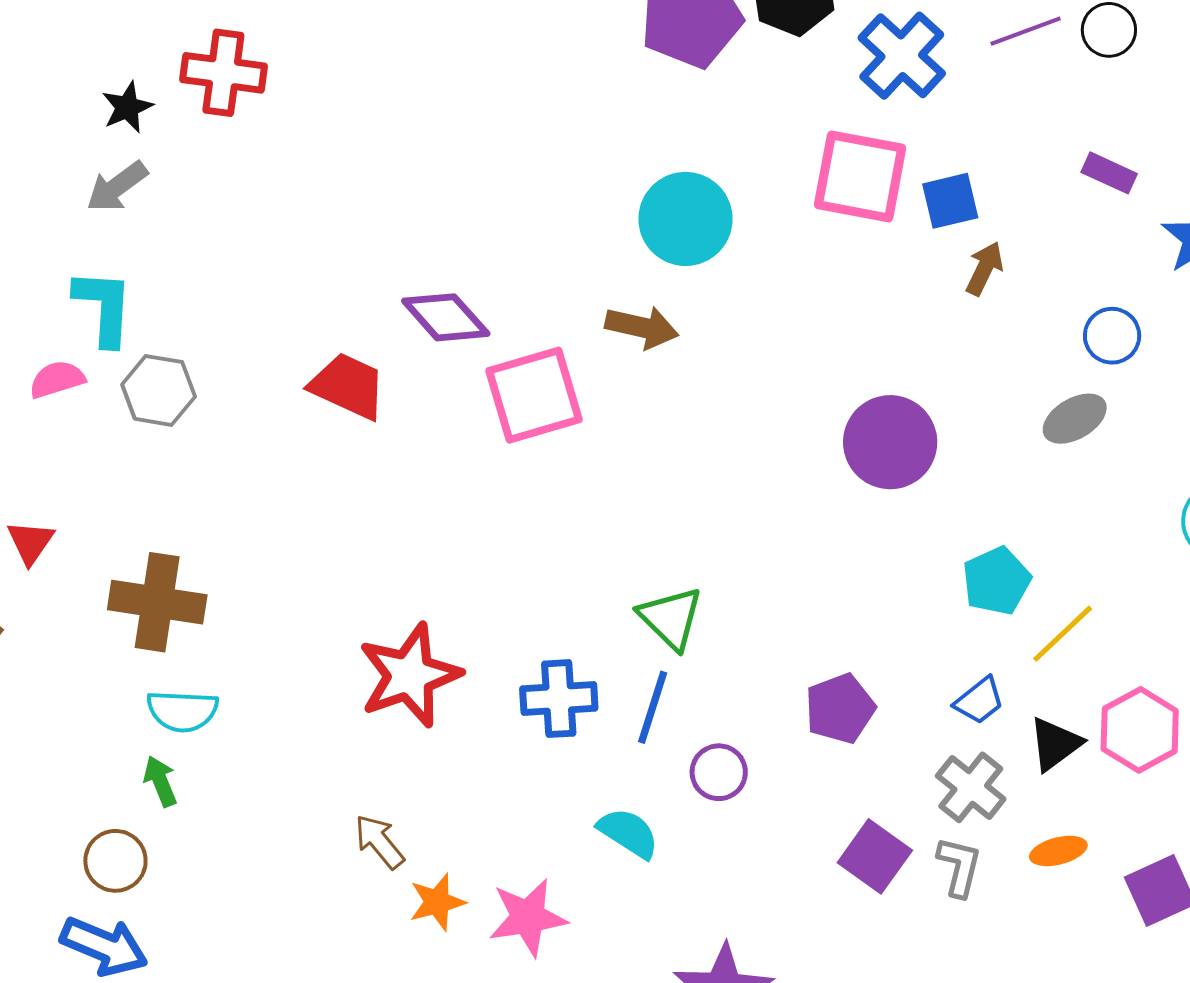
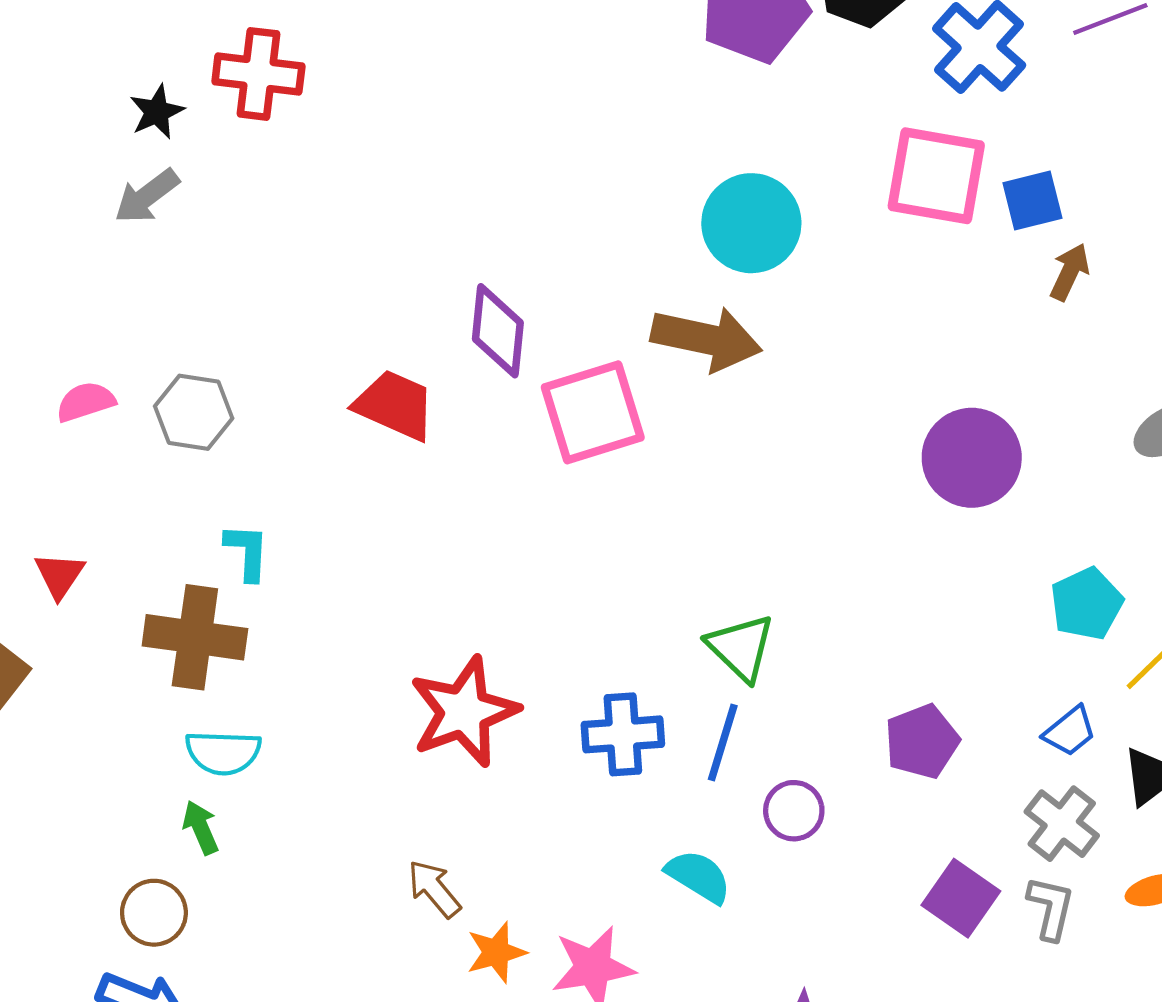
cyan L-shape: (104, 307) -> (247, 552), moved, size x0.7
purple diamond: (446, 317) -> (498, 331), turned 48
brown arrow: (642, 327) -> (706, 339), size x1.4

